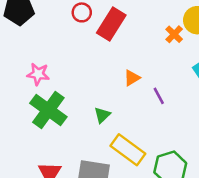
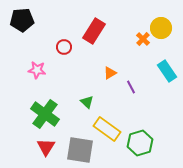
red circle: (82, 12) -> (64, 47), moved
green cross: (48, 110) -> (45, 114), moved
green triangle: (102, 115) -> (87, 102), turned -32

